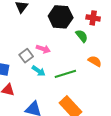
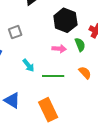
pink arrow: (43, 49) -> (59, 49), moved, turned -32
gray square: (26, 56) -> (15, 32), moved

